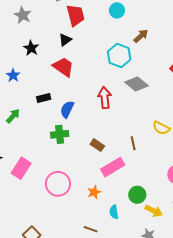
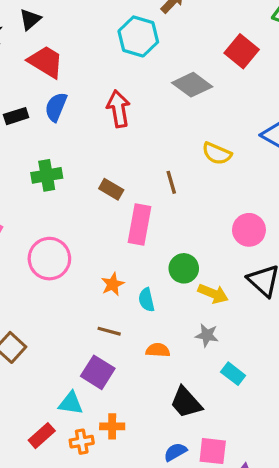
black triangle: (65, 40) -> (30, 19), moved
gray diamond: (136, 84) -> (192, 85), moved
blue semicircle: (67, 109) -> (56, 107), moved
pink rectangle: (113, 167) -> (140, 225), turned -45
orange star: (94, 192) -> (113, 284), moved

